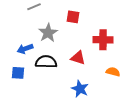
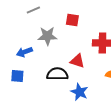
gray star: (48, 33) -> (47, 36), turned 30
black semicircle: (46, 62) -> (57, 74), moved

